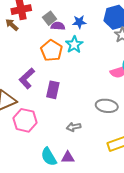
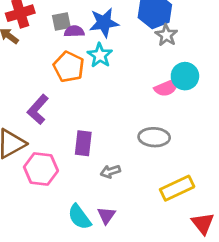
gray square: (50, 18) -> (61, 21), turned 32
blue star: (79, 22) -> (104, 23), size x1.5
purple rectangle: (53, 90) -> (83, 143), moved
purple triangle: (68, 157) -> (106, 215), turned -48

